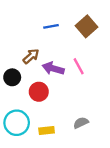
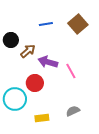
pink line: (79, 66) -> (71, 71), moved
black circle: (12, 77) -> (11, 40), moved
cyan circle: (17, 123) -> (15, 99), moved

